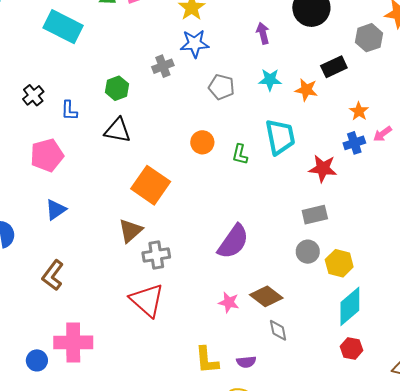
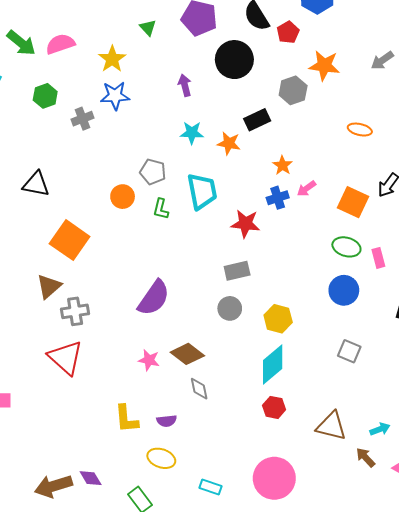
gray pentagon: (221, 87) -> (153, 172), moved
green hexagon: (117, 88) -> (45, 96), moved
yellow hexagon: (339, 263) -> (278, 319), moved

